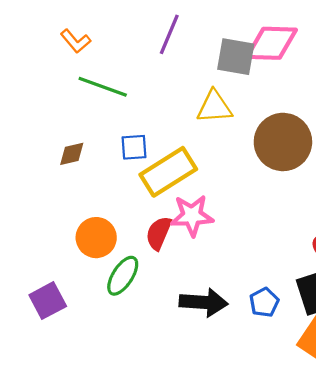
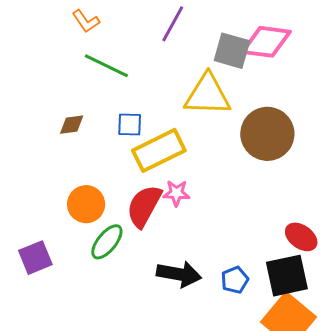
yellow triangle: (214, 107) -> (208, 95), size x1.4
pink star: (192, 216) -> (176, 193), size x0.7
red semicircle: (159, 233) -> (144, 206), size x1.4

